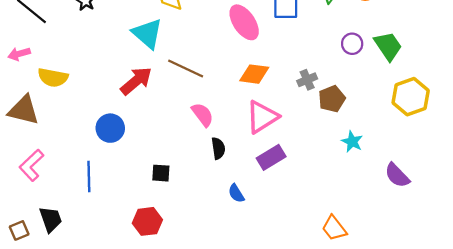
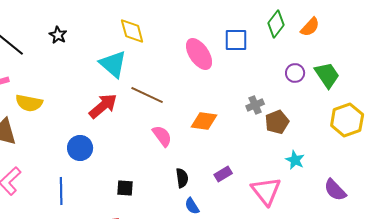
orange diamond: (254, 74) -> (204, 121), moved
pink triangle: (262, 117) -> (266, 191), moved, turned -36
black semicircle: (218, 148) -> (182, 178), moved
purple rectangle: (271, 157) -> (223, 174), size x0.7

